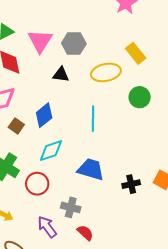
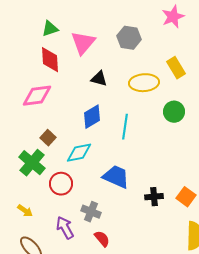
gray hexagon: (74, 44) -> (129, 38), moved
blue diamond: (44, 115) -> (92, 117), moved
brown square: (16, 126) -> (48, 138), moved

